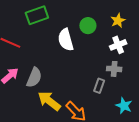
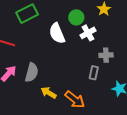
white cross: (118, 45) -> (88, 33), moved
yellow arrow: (49, 101) -> (49, 93), size x0.7

